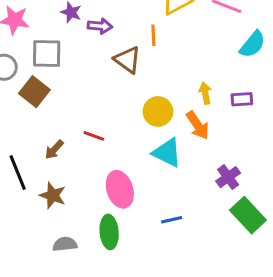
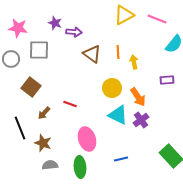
orange line: (153, 35) -> (118, 52), moved
brown square: (34, 92) -> (31, 87), moved
yellow arrow: (205, 93) -> (134, 62), moved
purple cross: (228, 177) -> (141, 120), moved
gray semicircle: (65, 244) -> (50, 165), moved

